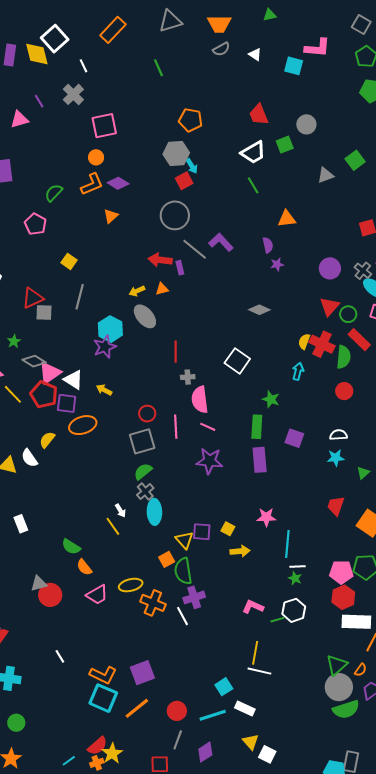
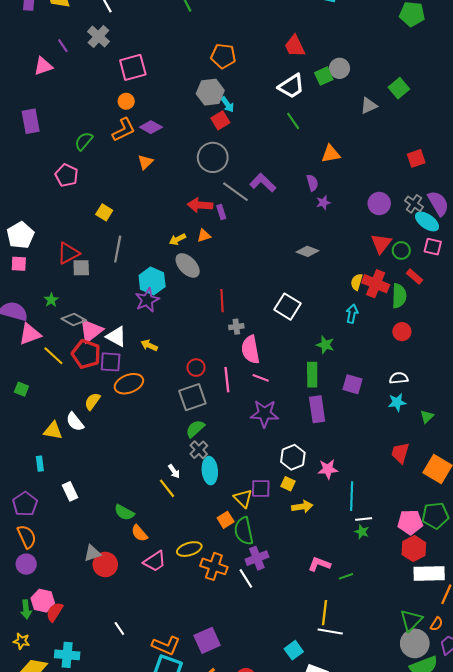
gray circle: (306, 124) -> (339, 68), moved
red rectangle: (359, 340) -> (414, 277), size x0.7
white hexagon: (294, 610) -> (293, 457), moved

